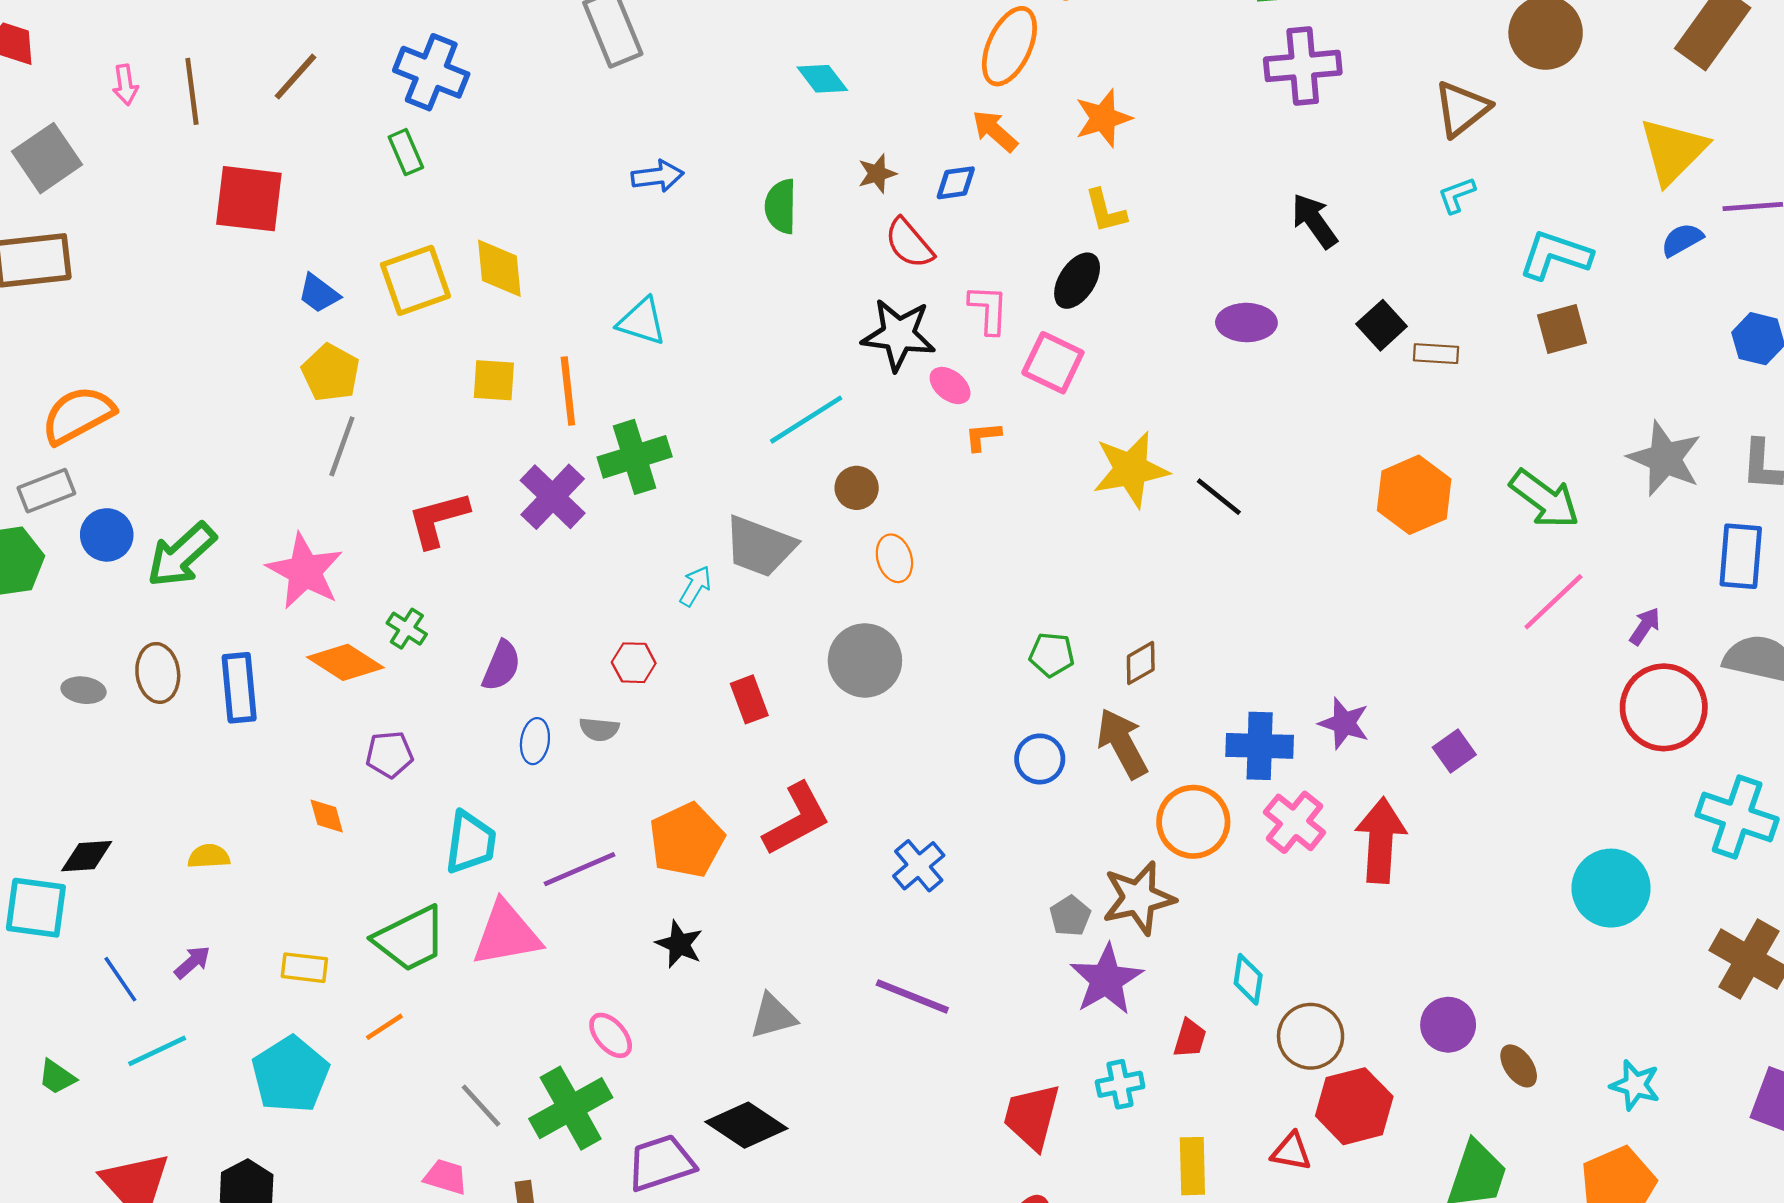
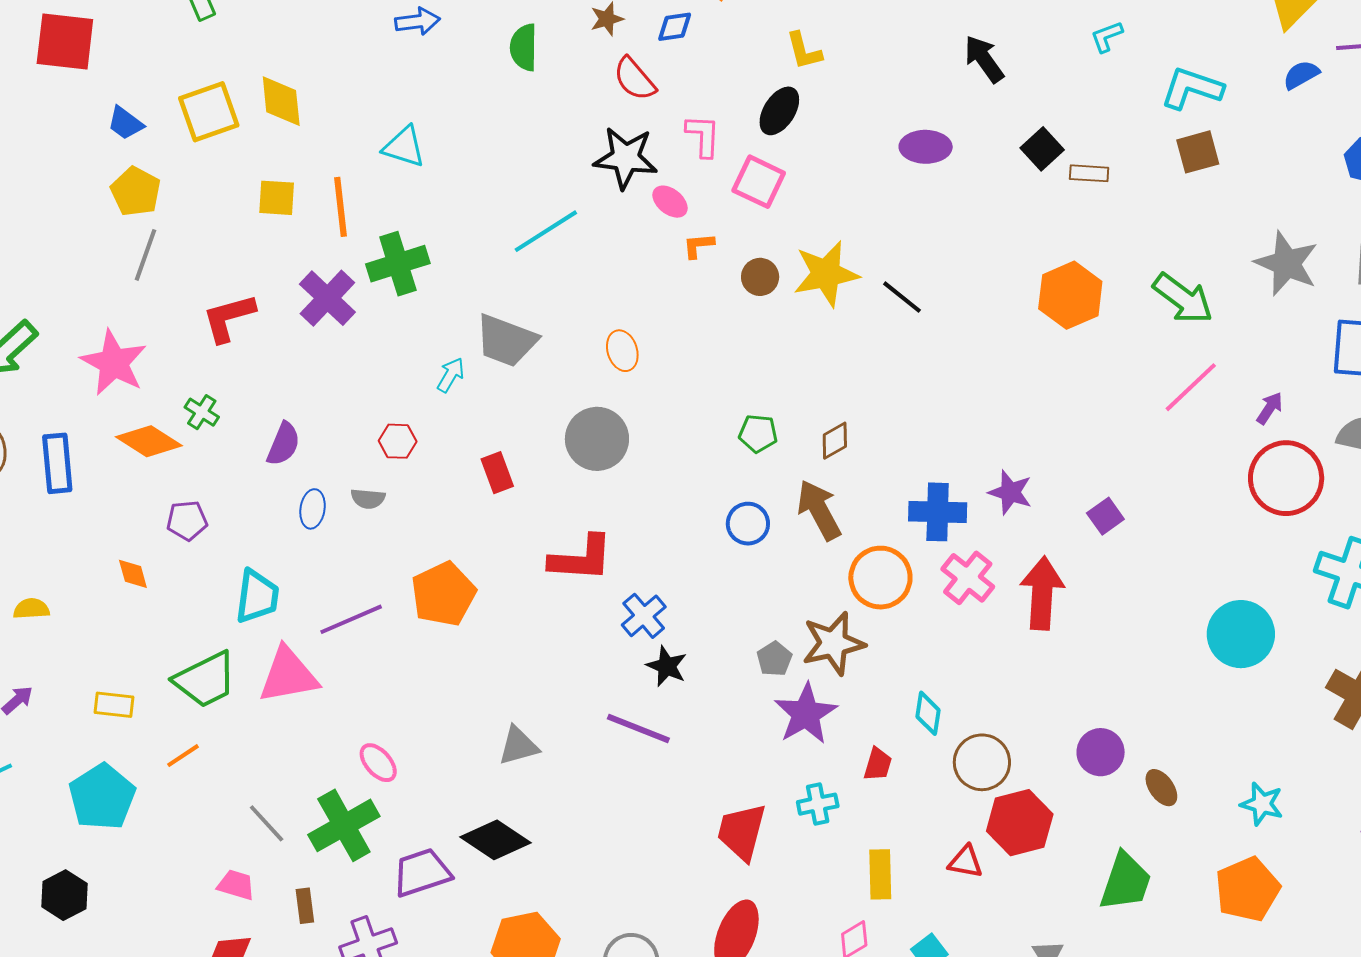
brown circle: (857, 488) -> (760, 277), moved
red L-shape: (797, 819) -> (581, 558), moved, turned 32
black star: (679, 944) -> (667, 666), moved

